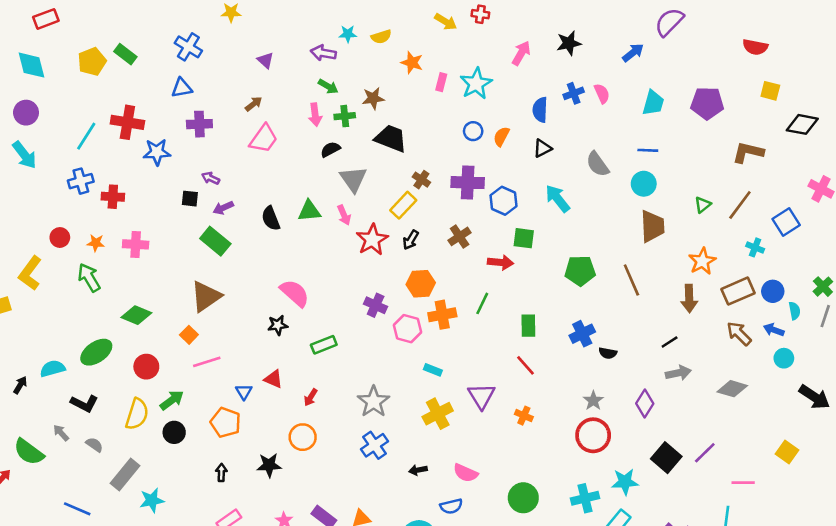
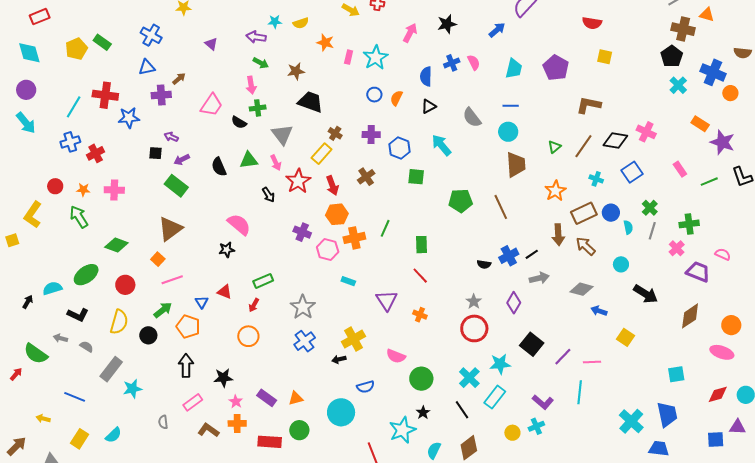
purple pentagon: (707, 103) -> (556, 68), turned 30
brown arrow: (254, 104) -> (179, 79), moved
green cross: (345, 116) -> (258, 108), moved
black diamond: (802, 124) -> (615, 140), moved
black semicircle: (330, 149) -> (239, 122), moved, turned -119
purple cross: (468, 183) -> (371, 135), size x0.7
red cross: (113, 197) -> (96, 153), turned -30
blue square: (786, 222) -> (632, 172), moved
black arrow: (411, 240) -> (268, 195), moved, turned -63
red arrow: (500, 262) -> (332, 185), moved, turned 66
brown arrow: (689, 298) -> (558, 235), moved
blue arrow: (774, 330) -> (599, 311), moved
blue cross: (582, 334) -> (509, 256), moved
green rectangle: (324, 345) -> (263, 281), moved
green arrow: (172, 400) -> (163, 310), moved
yellow cross: (438, 414) -> (353, 339), moved
gray arrow: (61, 433) -> (60, 338), turned -32
purple line: (705, 453) -> (563, 357), moved
black star: (269, 465) -> (223, 378), moved
black arrow: (221, 473) -> (186, 366), size x1.6
pink semicircle: (466, 473) -> (396, 356), moved
cyan cross: (585, 498) -> (469, 378), turned -30

